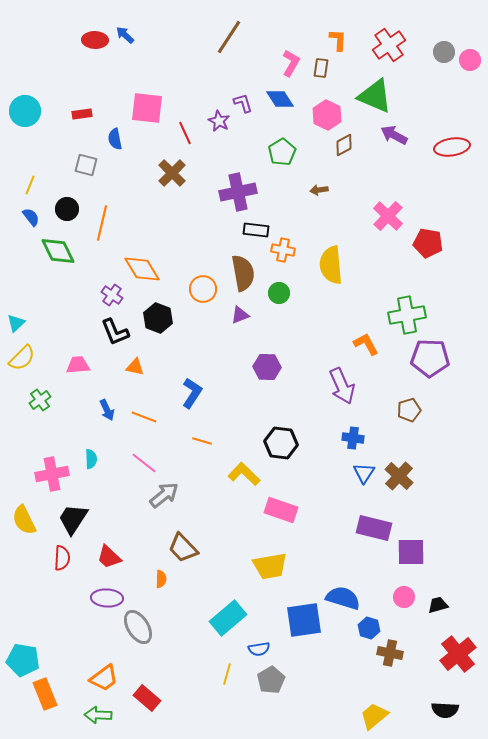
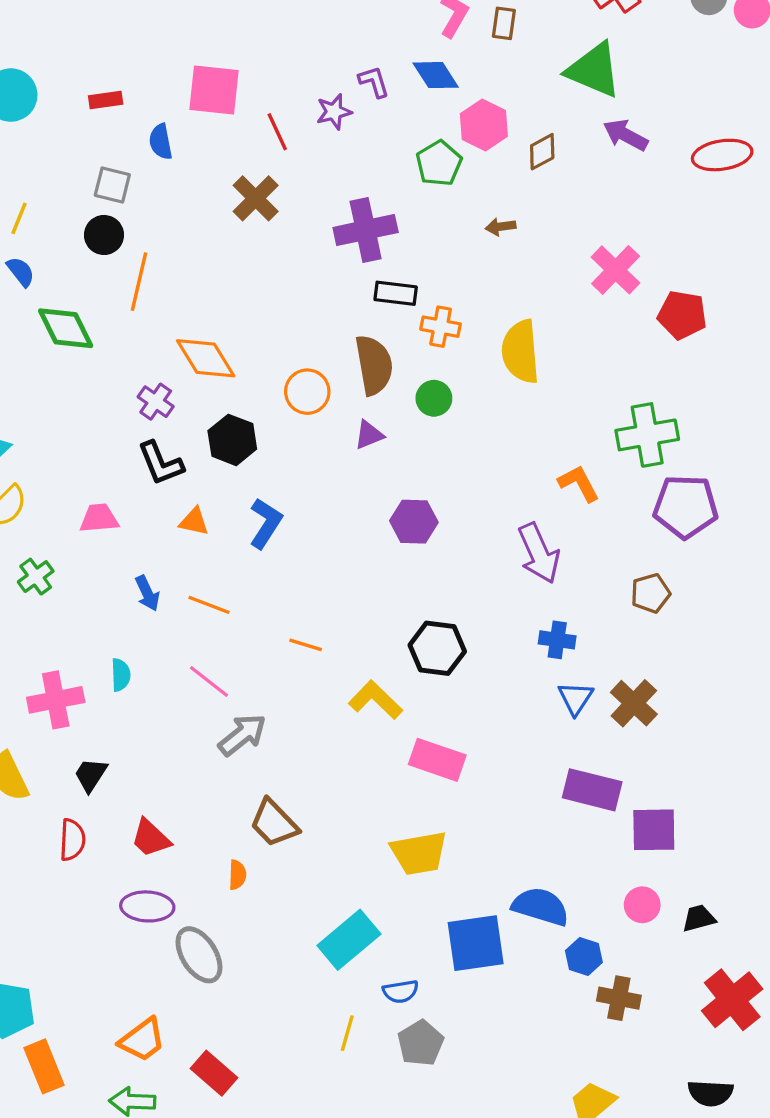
pink hexagon: (327, 115) -> (484, 125), moved
purple star: (219, 121) -> (334, 112), turned 30
black circle: (67, 209) -> (104, 235), moved
blue L-shape: (192, 393) -> (266, 523), moved
black trapezoid: (73, 519) -> (91, 775), size x0.7

